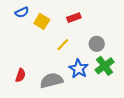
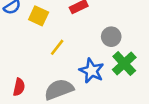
yellow line: (63, 45) -> (57, 47), moved

